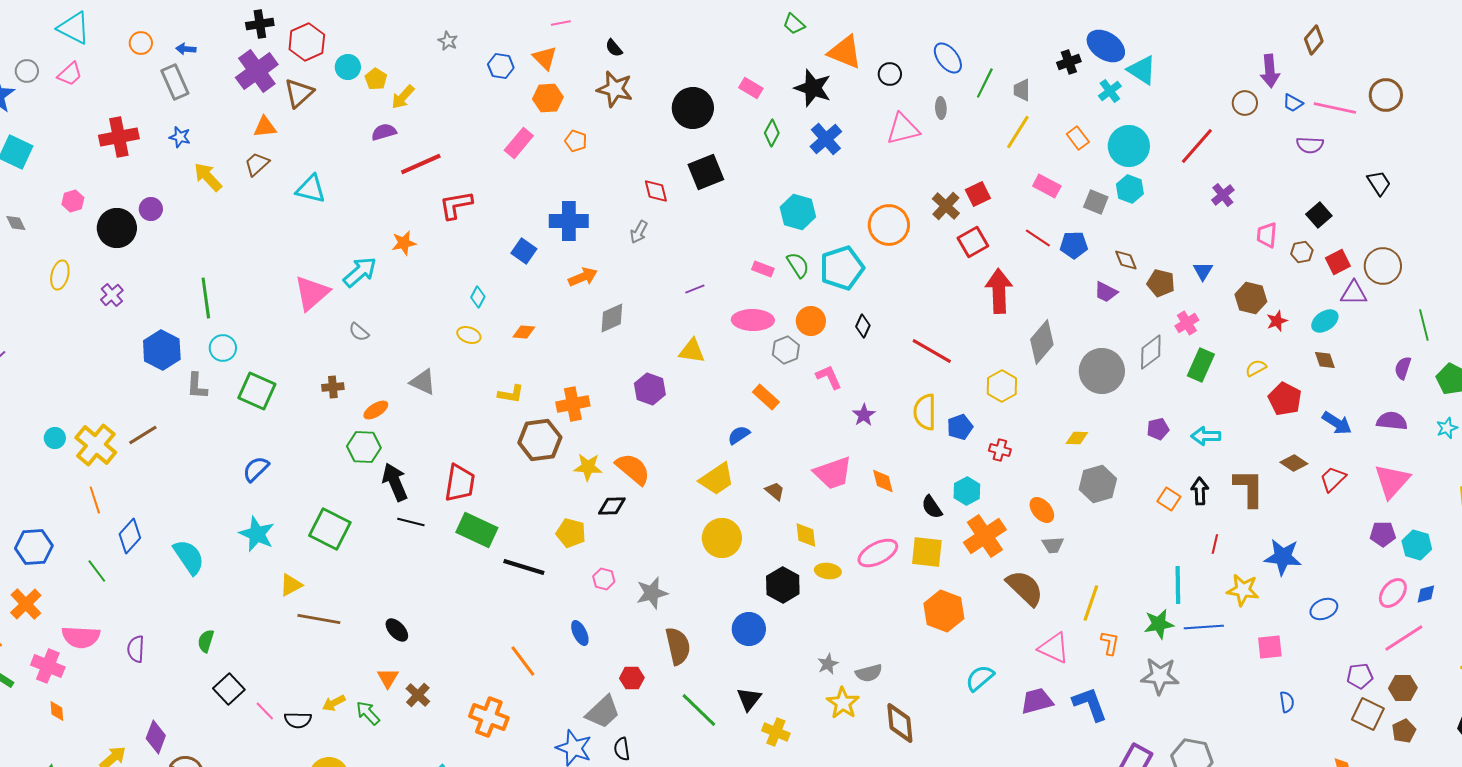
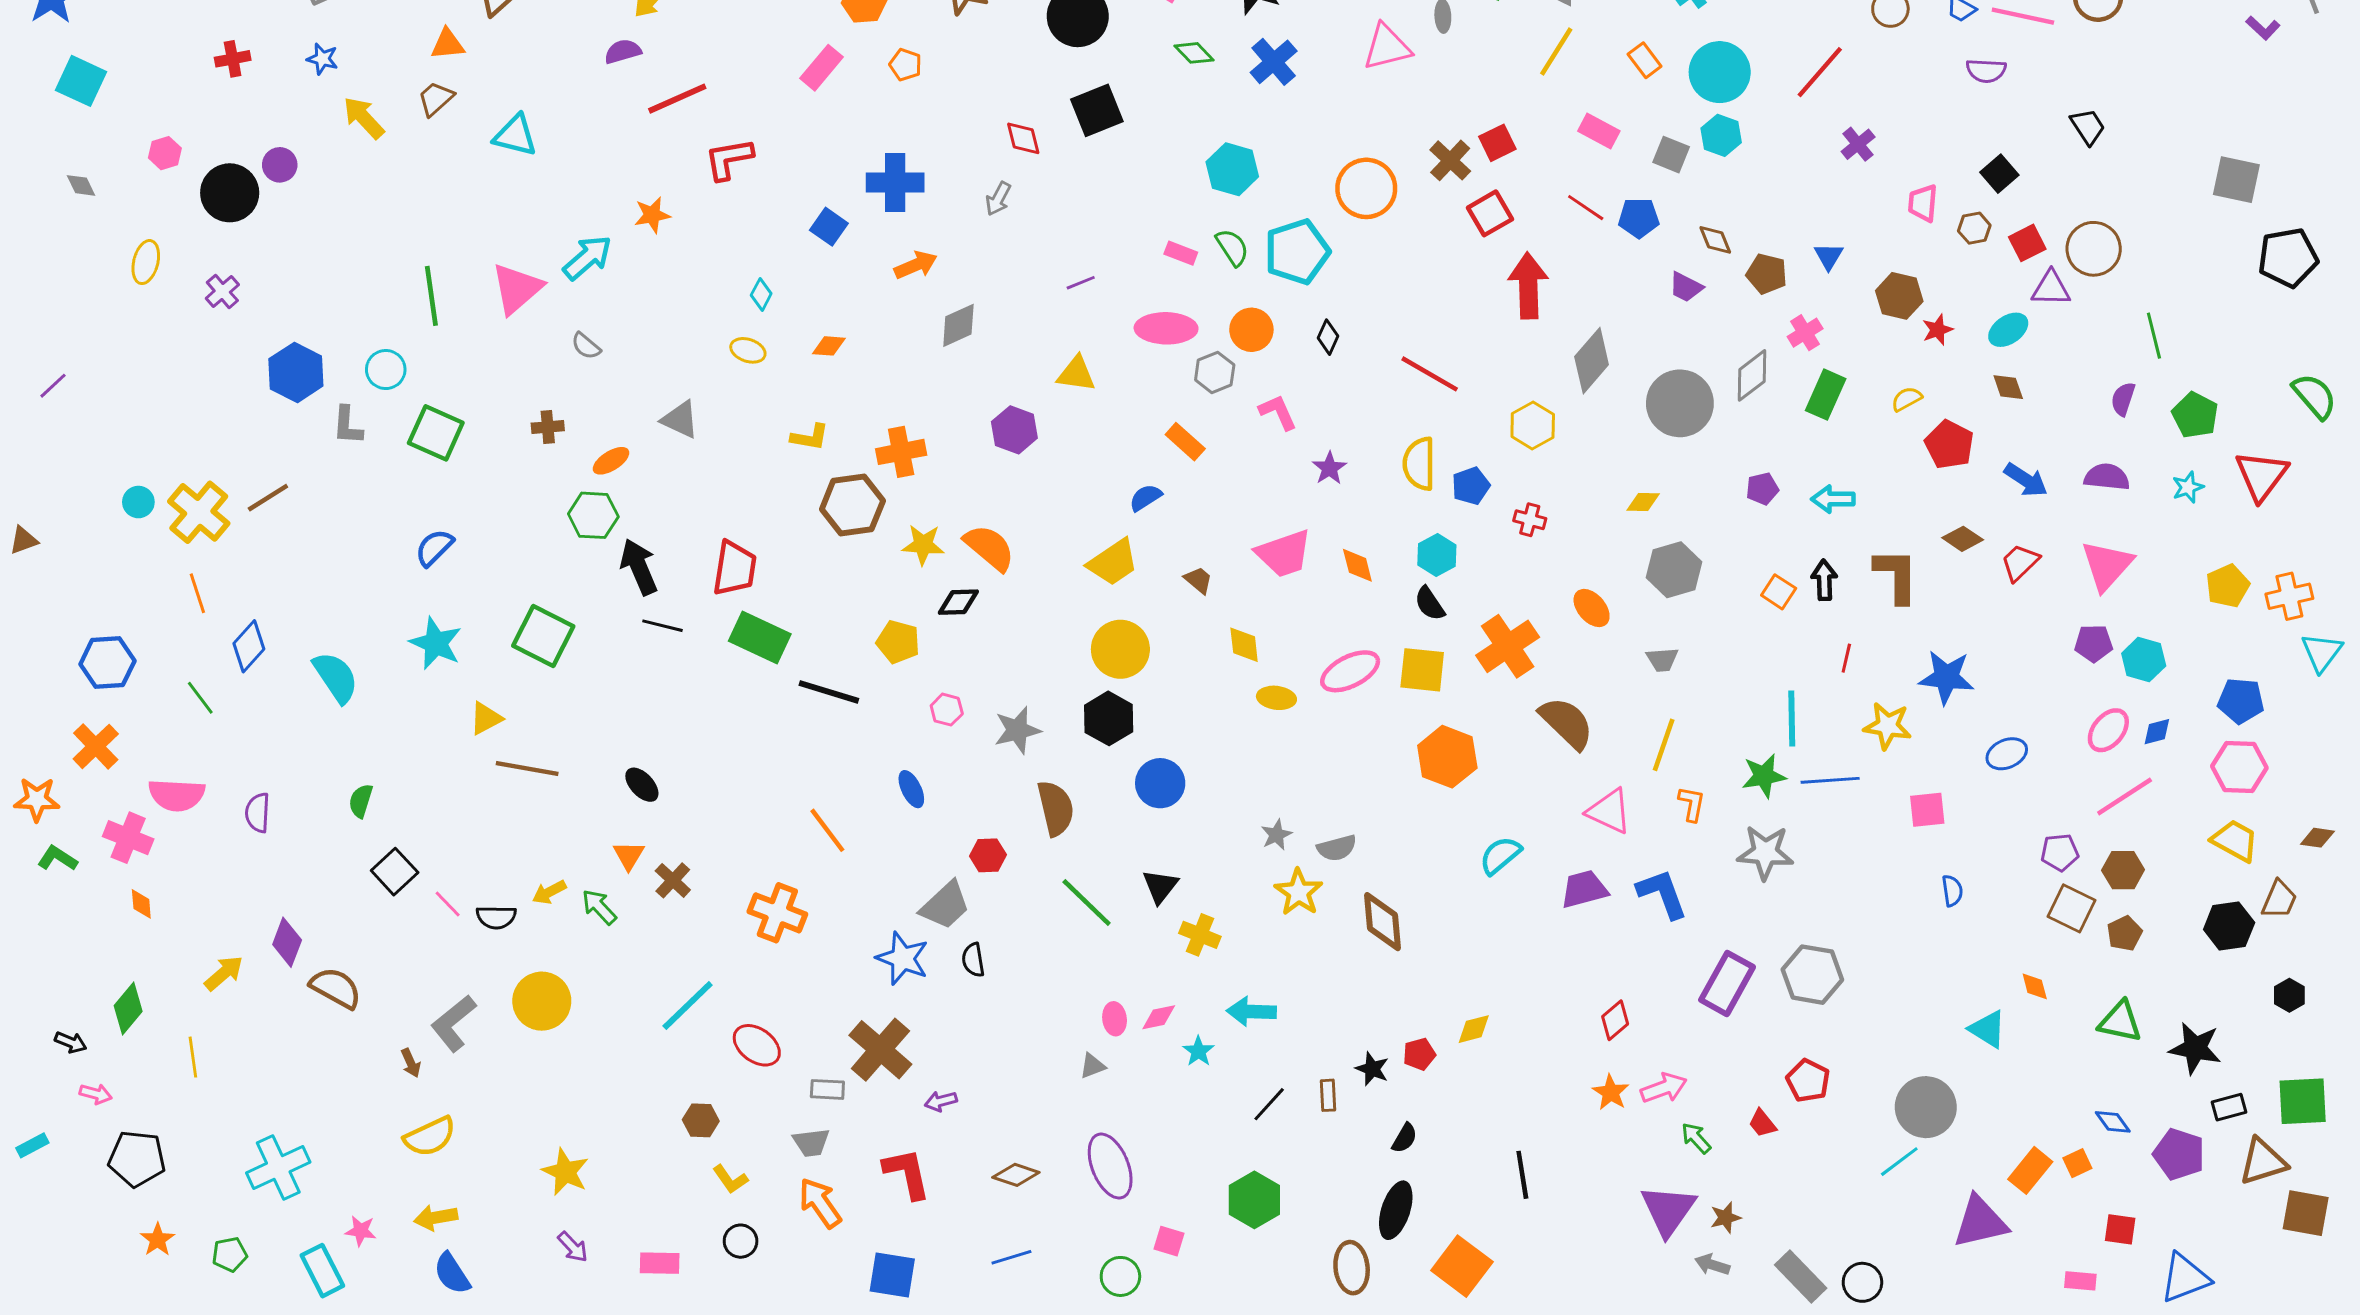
green diamond: (772, 133) -> (1194, 53), turned -72
red cross: (119, 137) -> (233, 59), size x0.6
green line: (206, 298) -> (431, 296), moved
cyan hexagon: (967, 491) -> (1437, 555), moved
gray trapezoid: (1053, 545) -> (1662, 660), moved
black hexagon: (783, 585) -> (1109, 718), moved

